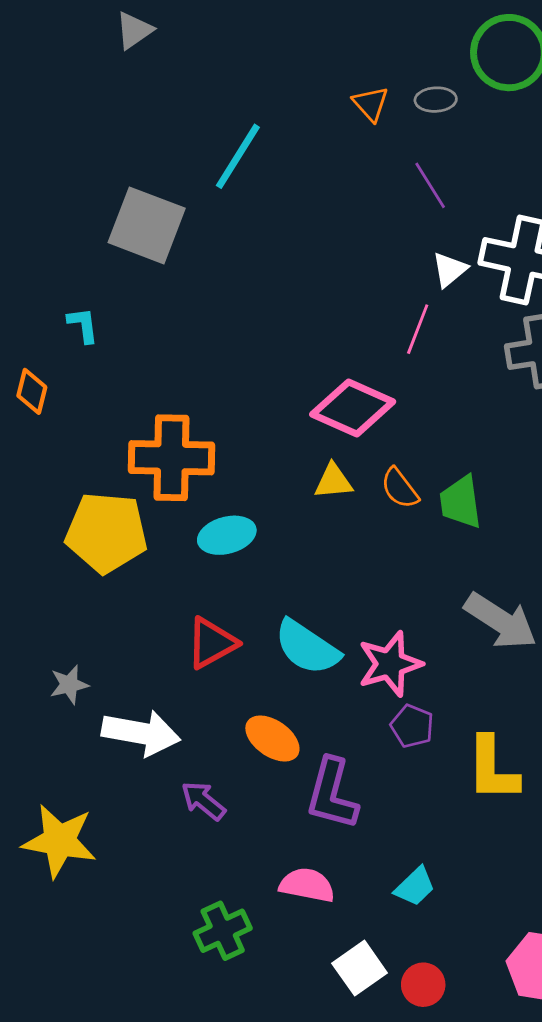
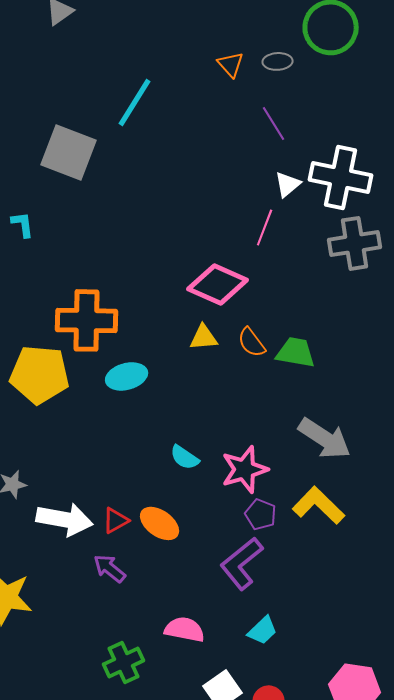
green trapezoid: (461, 502) -> (296, 352), turned 108
red triangle: (212, 643) -> (116, 520), moved, size x0.7
cyan semicircle: (307, 647) -> (185, 457), size x0.6
yellow L-shape: (492, 769) -> (319, 505), moved, turned 134
purple L-shape: (332, 794) -> (242, 563), moved, turned 36

